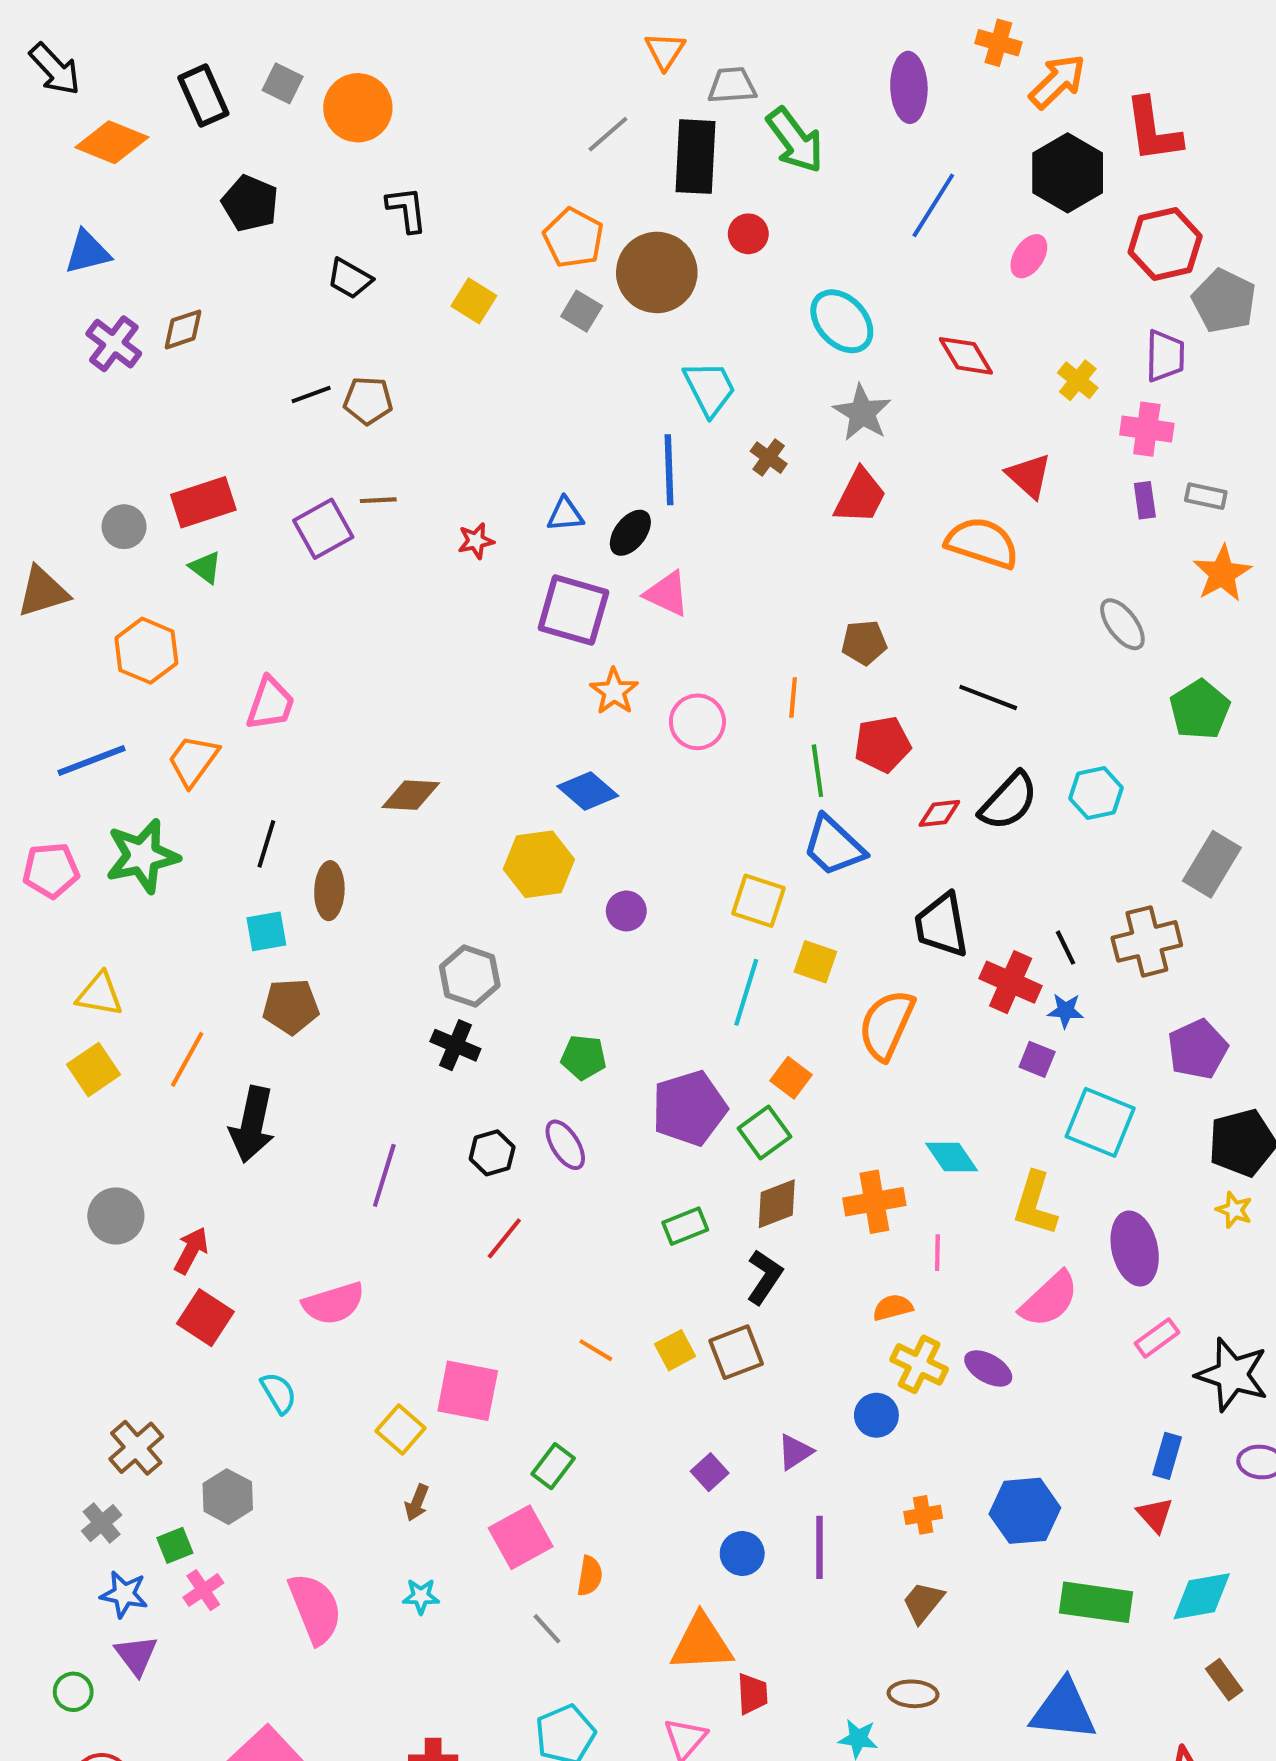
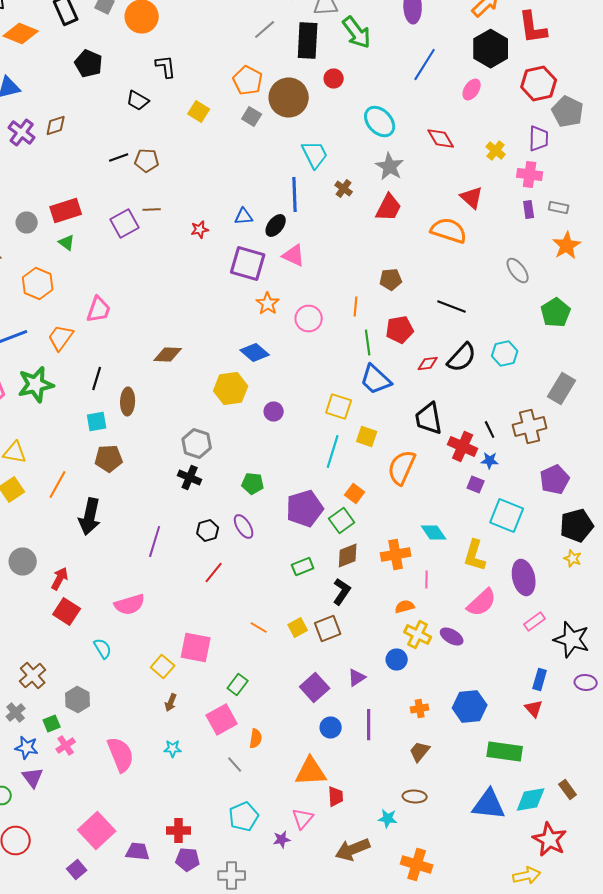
purple square: (710, 1472) -> (315, 688), size x1.6
cyan diamond: (1202, 1596) -> (531, 800), moved

